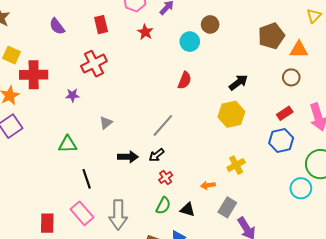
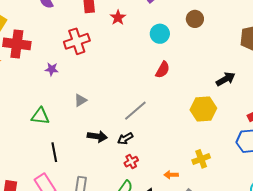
red star: (145, 32) -> (118, 18), moved
cyan circle: (190, 42) -> (160, 34), moved
black arrow: (238, 82) -> (226, 79), moved

